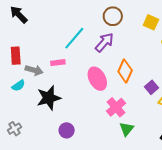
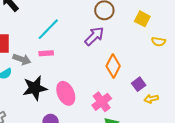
cyan line: (74, 38) -> (48, 29), moved
pink ellipse: (97, 79) -> (66, 93), moved

